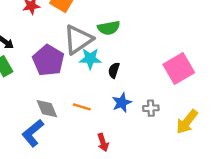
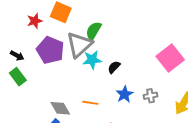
green semicircle: (109, 28) -> (94, 31), moved, turned 138
purple pentagon: (48, 60) -> (50, 50), moved
black semicircle: (114, 70) -> (114, 67), turned 32

